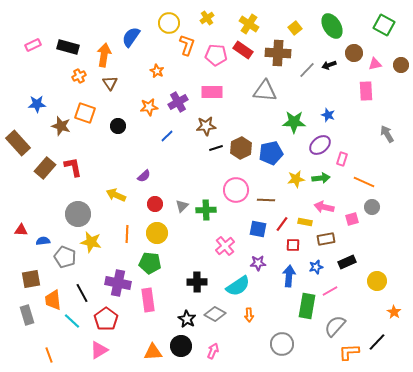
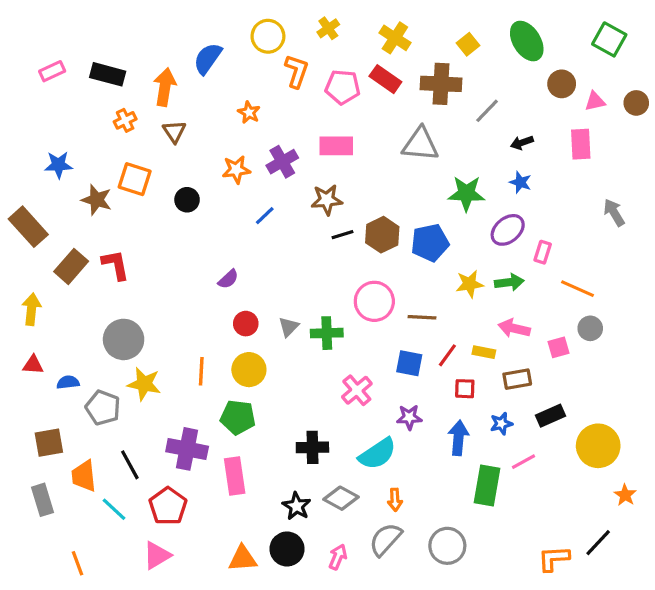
black arrow: (329, 65) -> (522, 143), moved
yellow arrow: (116, 195) -> (31, 309), moved, turned 72
yellow circle: (377, 281) -> (598, 446), size x1.4
gray semicircle: (335, 326) -> (385, 539), moved

